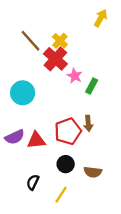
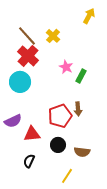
red cross: (55, 59) -> (28, 56), moved
red triangle: (36, 140) -> (32, 134), moved
yellow line: (61, 195) -> (67, 176), moved

